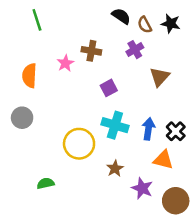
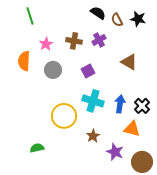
purple cross: (135, 50) -> (99, 40), moved
pink star: (65, 63) -> (46, 44), moved
brown triangle: (160, 77) -> (129, 62), turned -42
gray circle: (22, 118) -> (53, 70), moved

